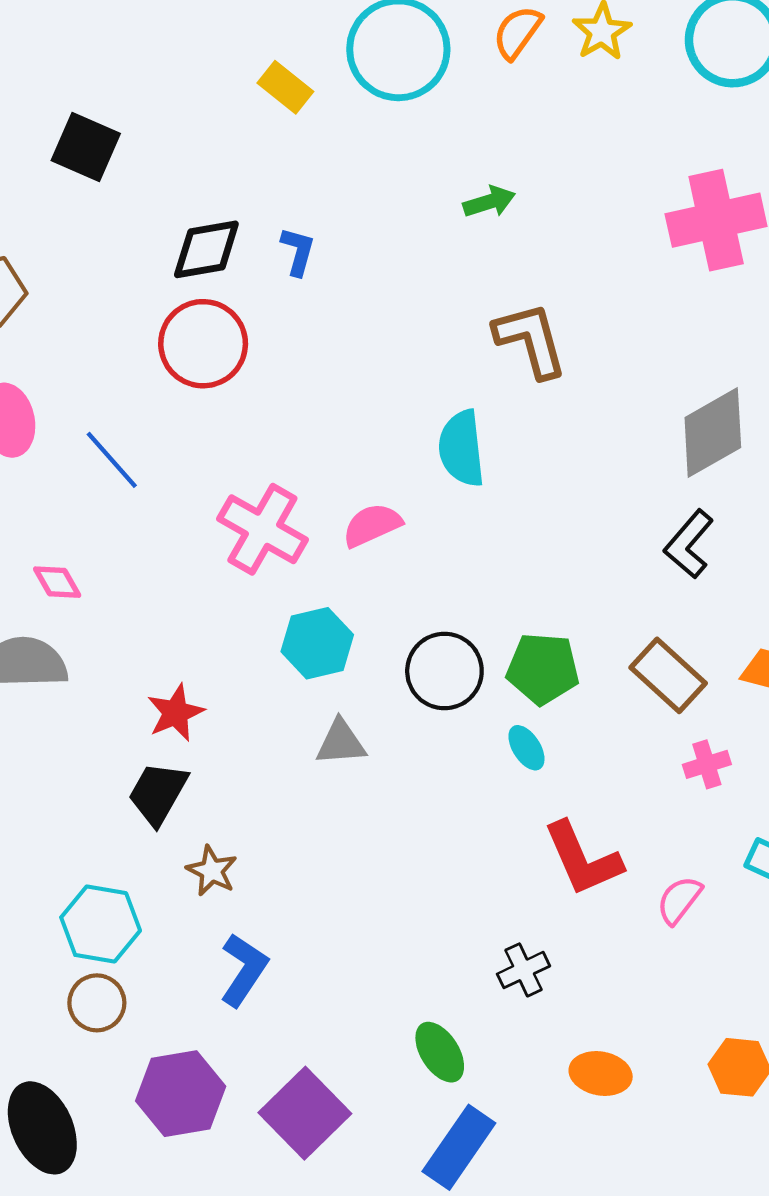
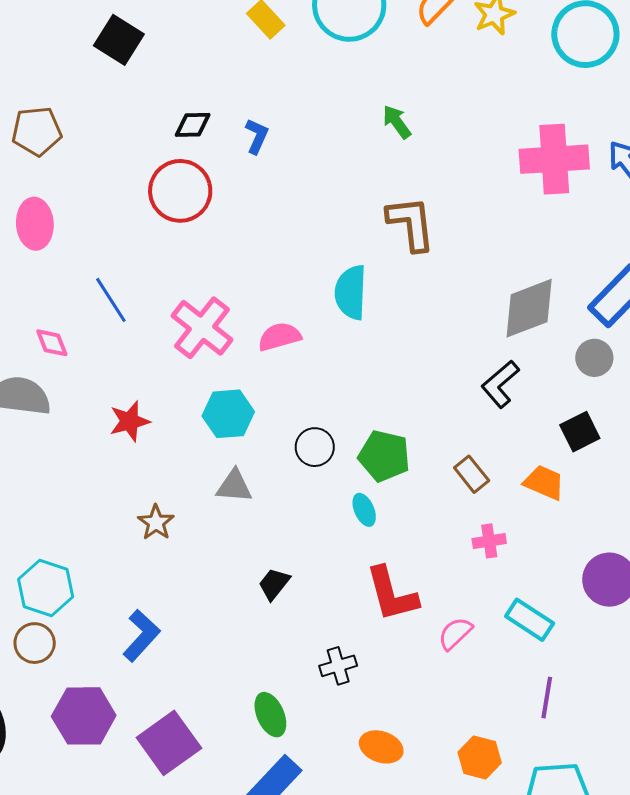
green arrow: (489, 202) -> (397, 122), turned -117
black diamond: (206, 249) -> (193, 125), size x0.7
blue line: (112, 460) -> (111, 300), moved
black circle: (444, 671) -> (315, 447), size x0.7
brown rectangle: (668, 675) -> (472, 474), size x0.7
red star: (176, 713) -> (130, 421), moved
black trapezoid: (158, 793) -> (274, 584), moved, size x0.7
brown star: (212, 871) -> (156, 522), moved

